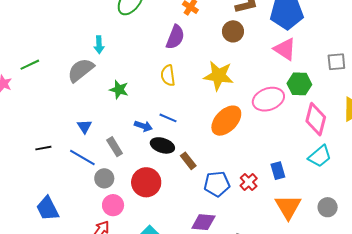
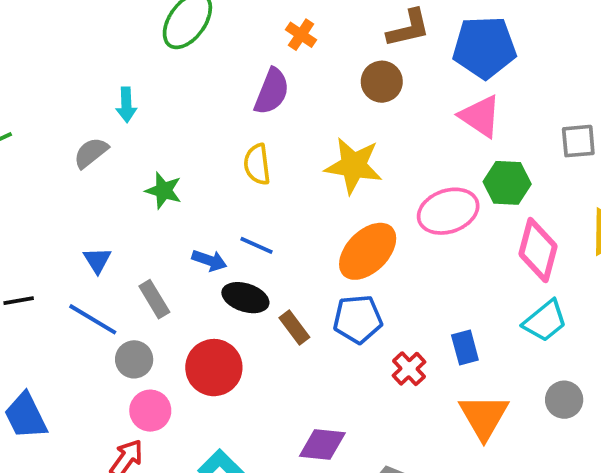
gray semicircle: (81, 70) -> (91, 153), size x0.7
blue pentagon: (217, 184) -> (358, 319), moved
gray circle: (328, 207) -> (564, 400), moved

